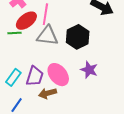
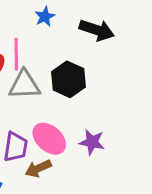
purple star: (89, 70) -> (92, 142), moved

